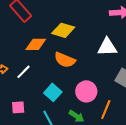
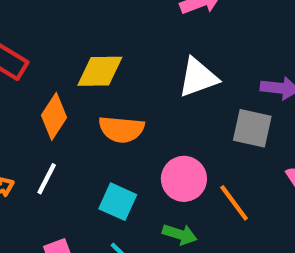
orange diamond: (36, 44) -> (54, 116), turned -40
orange line: (106, 110) -> (234, 203), turned -42

